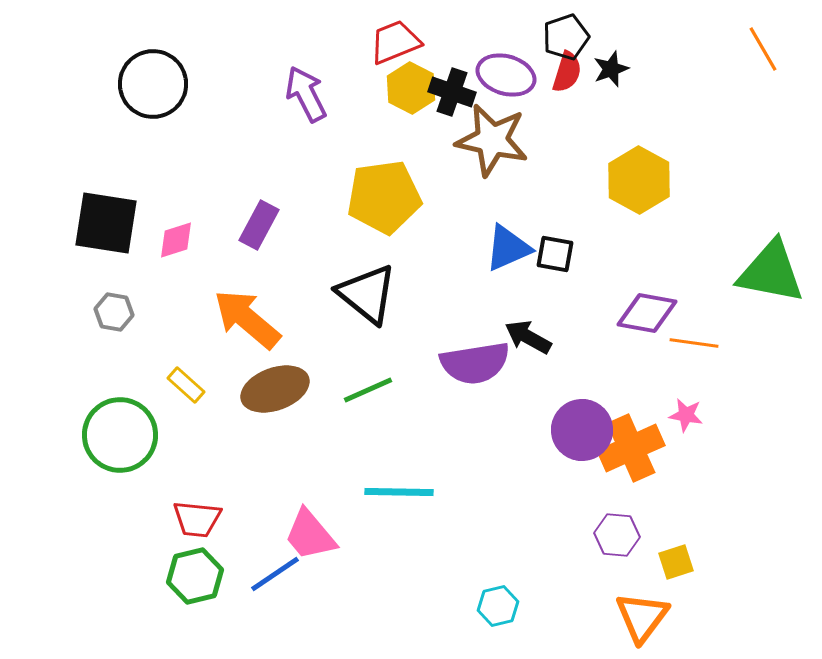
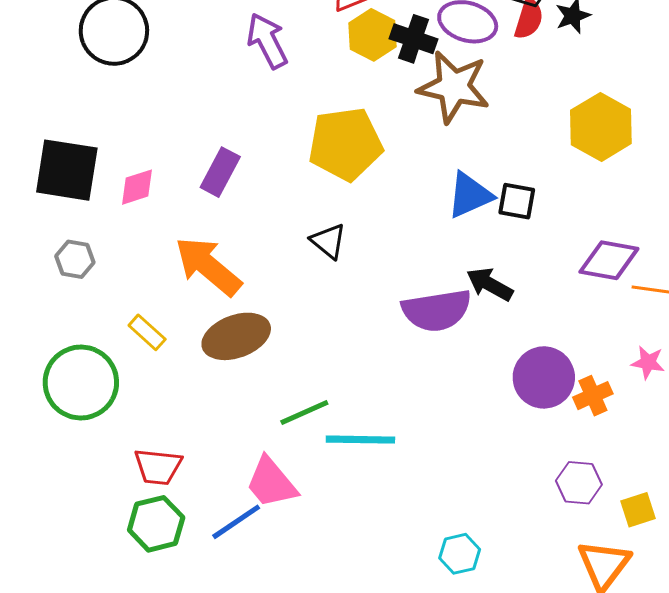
black triangle: (367, 294) -> (328, 241), size x0.6
green line: (368, 390) -> (304, 413), moved
orange cross: (631, 448) -> (593, 396), size x0.6

